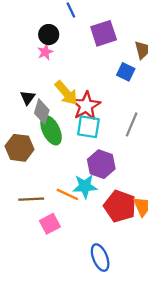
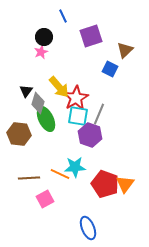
gray line: (132, 124) -> (99, 114), moved
purple hexagon: (101, 164) -> (90, 135), moved

